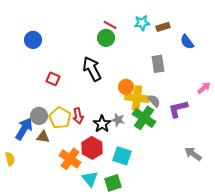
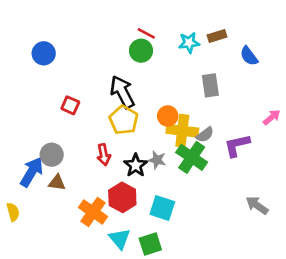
cyan star: (142, 23) -> (189, 43), moved
gray semicircle: (154, 101) -> (205, 135), turned 96
yellow pentagon: (60, 118) -> (124, 120), moved

